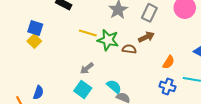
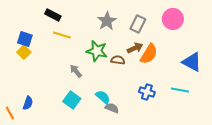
yellow line: (88, 33) -> (62, 35), moved
orange semicircle: (169, 62) -> (149, 54), moved, size x1.5
gray arrow: (87, 68) -> (76, 71), moved, turned 88
blue cross: (168, 86) -> (147, 92), moved

